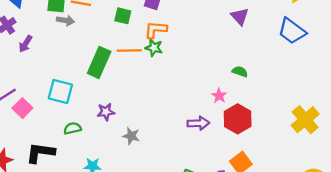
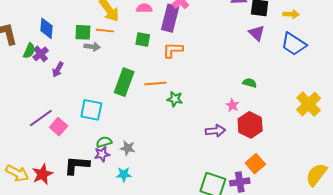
purple triangle: (240, 16) -> (257, 33), moved
green star: (154, 48) -> (175, 99), moved
orange line: (129, 51) -> (155, 84), moved
purple star: (106, 112) -> (102, 154), moved
yellow cross: (305, 120) -> (309, 104), moved
gray star: (131, 136) -> (128, 148), moved

